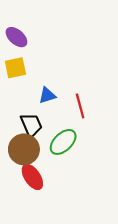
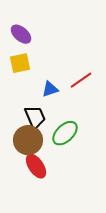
red line: (80, 106) -> (81, 80), moved, turned 70

